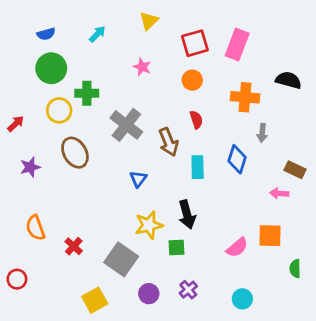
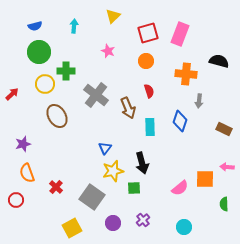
cyan arrow: (97, 34) -> (74, 26), turned -40
purple star: (30, 167) -> (23, 144), moved
blue triangle: (138, 179) -> (105, 148), moved
pink arrow: (279, 193) -> (227, 167), moved
red circle: (17, 279) -> (16, 200), moved

